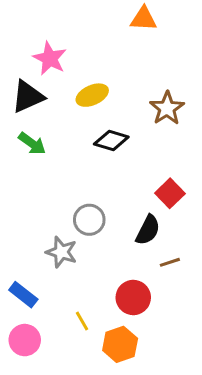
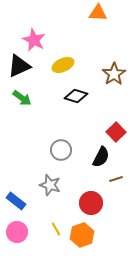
gray star: (61, 252) -> (50, 185), moved
yellow line: (82, 321) -> (56, 229), moved

